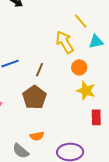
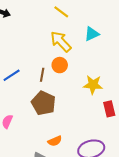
yellow line: (81, 21) -> (61, 12), moved
orange circle: (79, 67) -> (60, 65), moved

